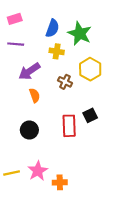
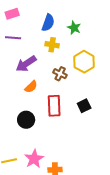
green star: (80, 34) -> (74, 28), size x0.6
orange semicircle: (35, 95) -> (31, 87), turned 64
red rectangle: (69, 126) -> (54, 106), moved

